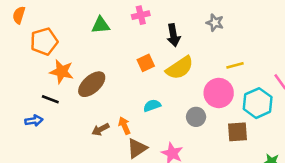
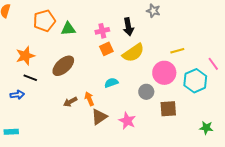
pink cross: (141, 15) -> (102, 31), moved
gray star: (215, 23) -> (153, 11), moved
green triangle: (101, 25) -> (68, 29), moved
orange pentagon: (44, 41) -> (44, 21), moved
orange star: (62, 72) -> (25, 56), moved, turned -30
brown square: (237, 132) -> (168, 109), moved

